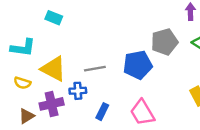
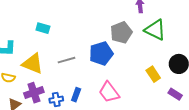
cyan rectangle: (54, 18) -> (43, 28), moved
blue cross: (78, 91) -> (56, 100), moved

